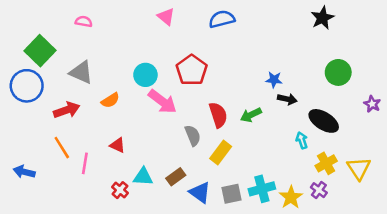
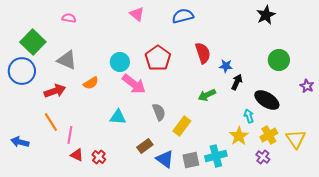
black arrow: (287, 99) -> (237, 82), turned -77
red semicircle: (218, 115) -> (203, 53), moved
red triangle: (118, 145) -> (77, 155), moved
cyan triangle: (143, 177) -> (118, 117), moved
yellow star: (291, 197) -> (239, 136), moved

